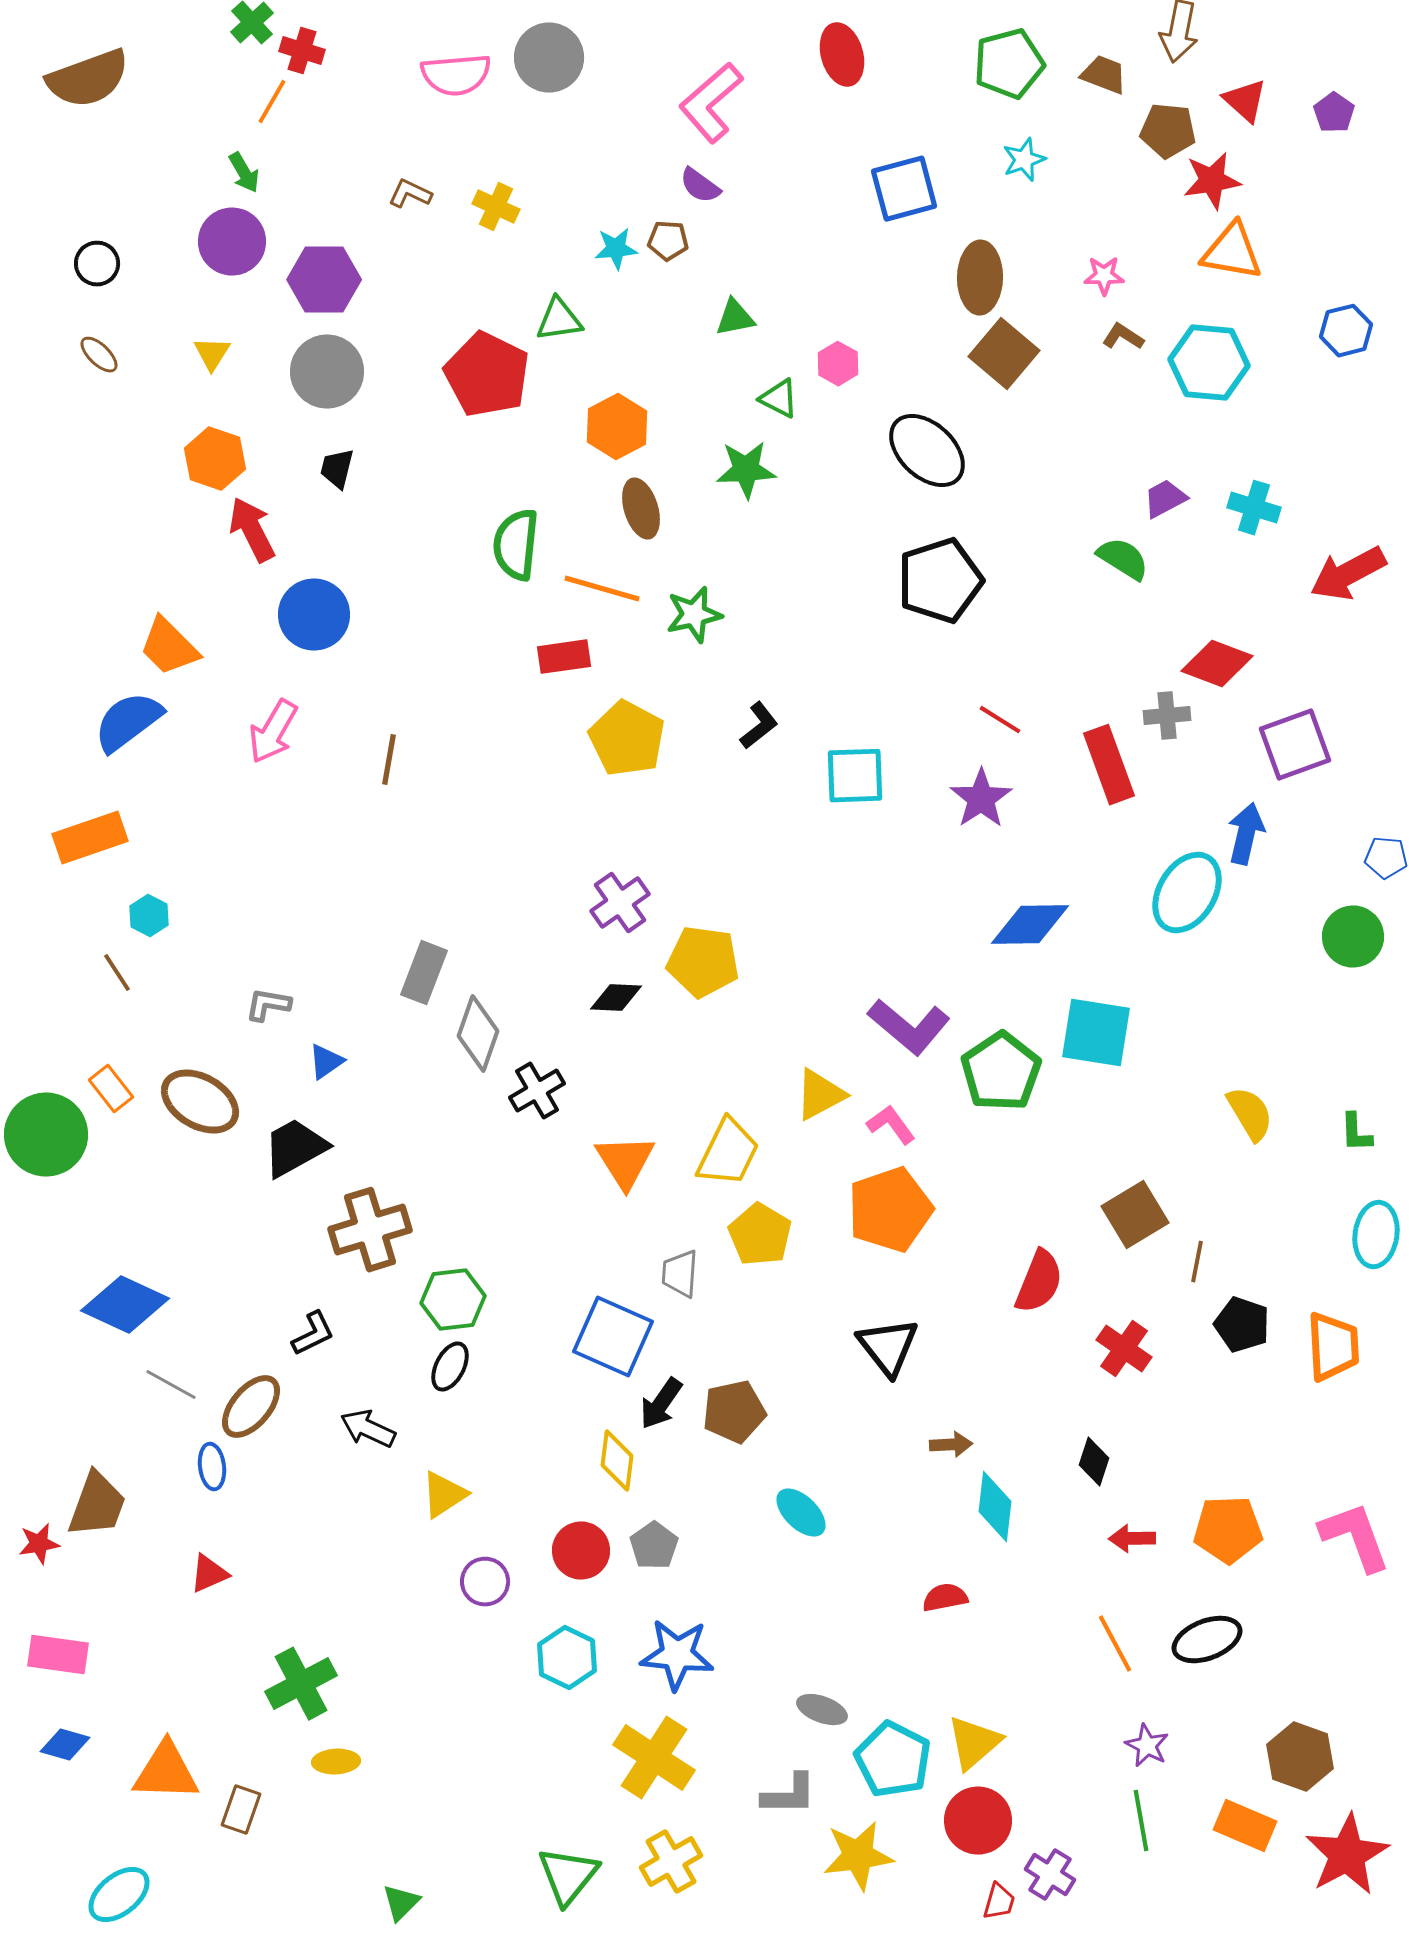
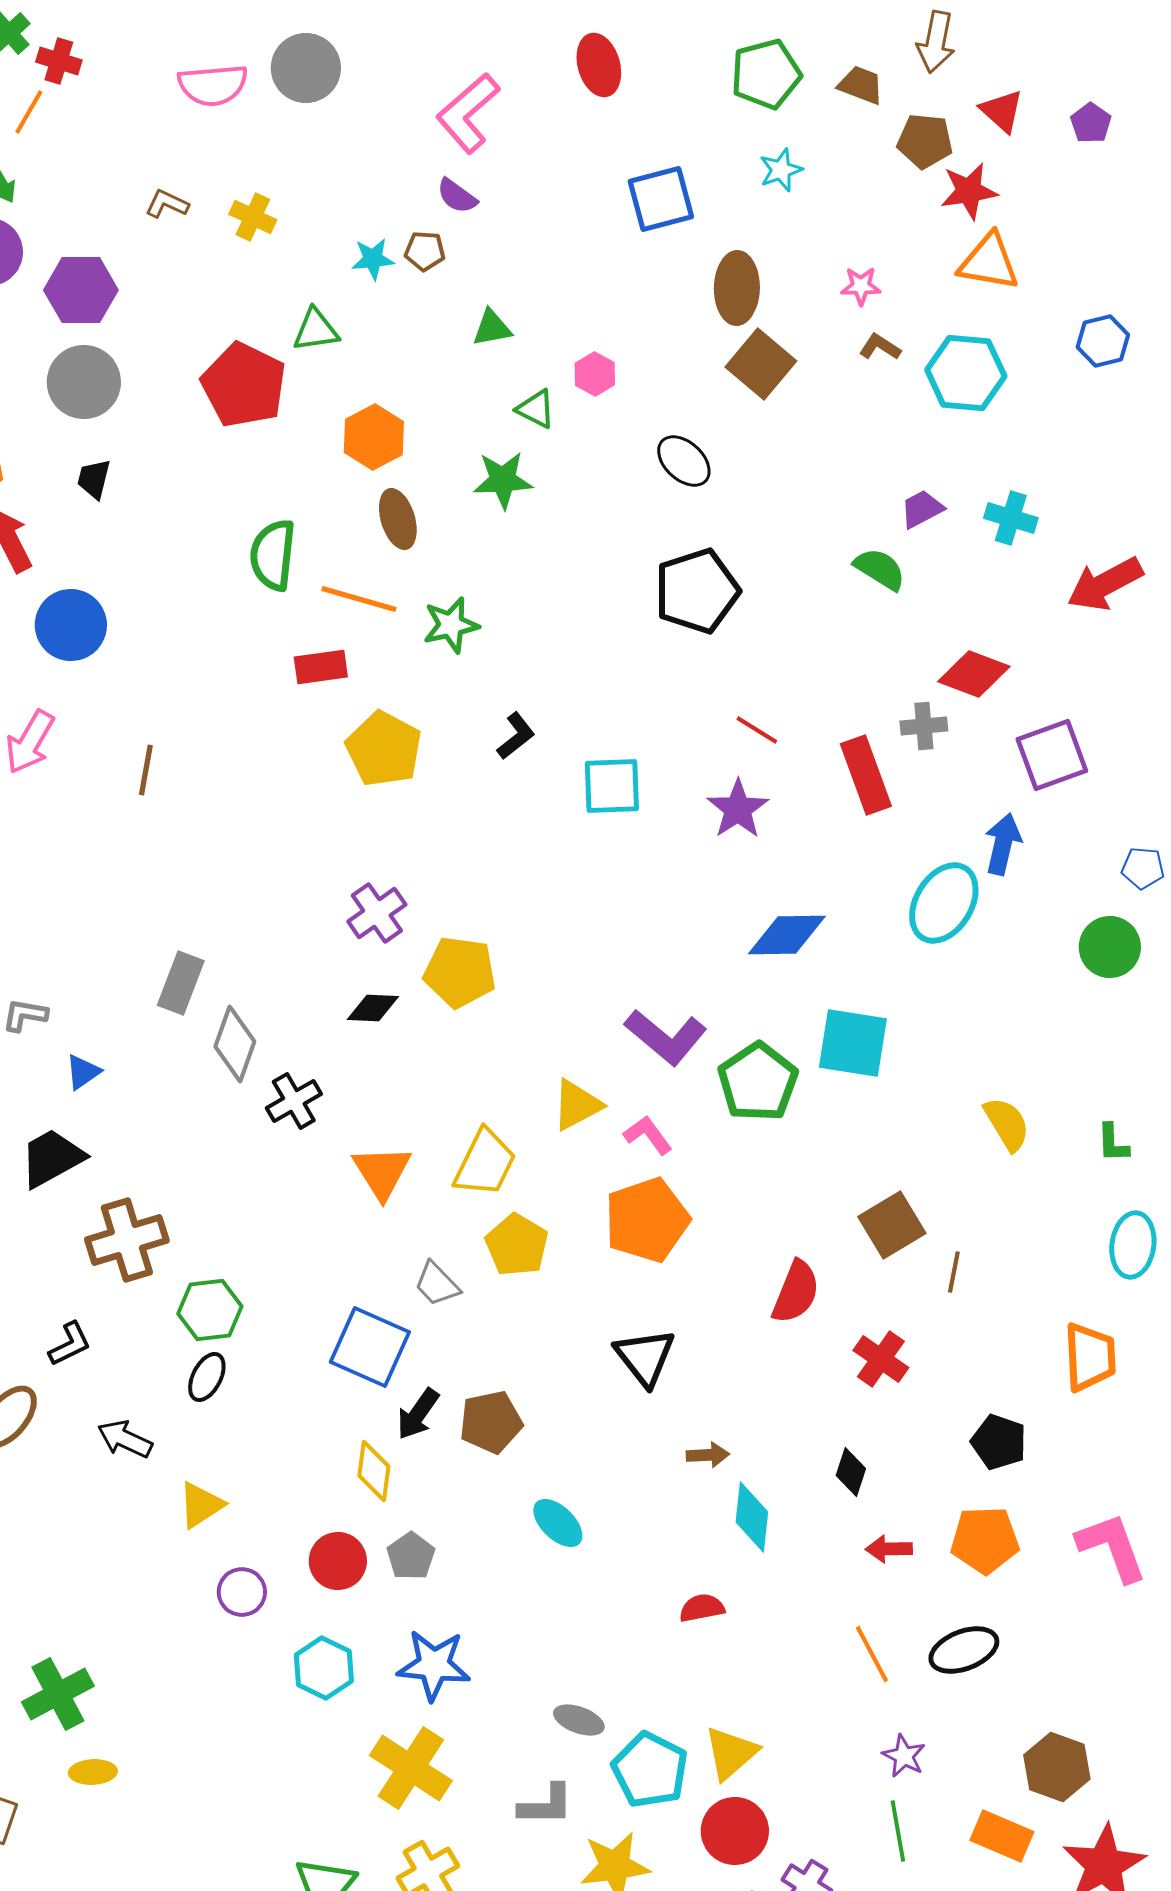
black ellipse: (927, 451) -> (684, 461), size x0.7
gray trapezoid: (680, 1274) -> (437, 1284), turned -48
black pentagon: (1242, 1325) -> (999, 1442), moved

